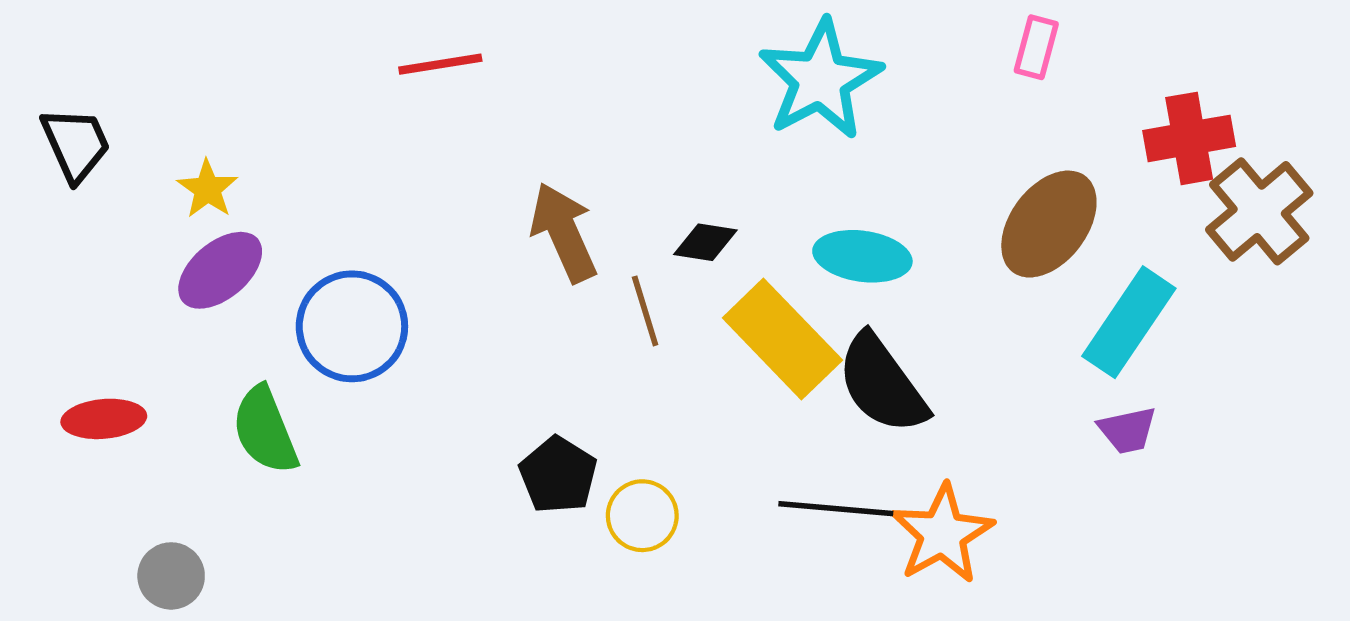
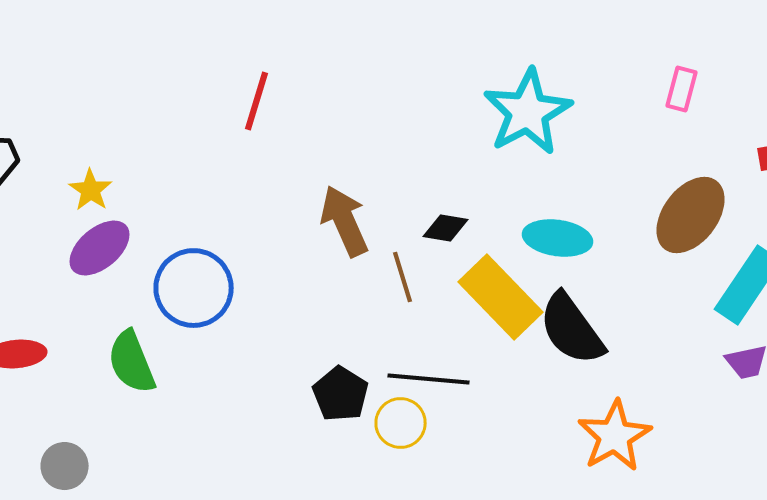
red line: (440, 64) -> (257, 101), turned -64
black line: (836, 509) -> (429, 379), moved

